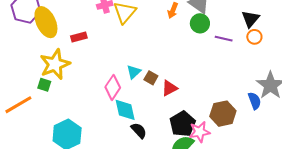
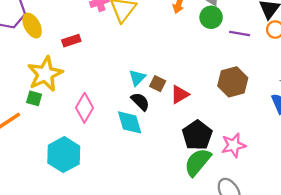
yellow ellipse: (46, 22) -> (32, 26), size x0.7
pink diamond: (113, 87) -> (84, 108), moved
brown hexagon: (223, 114) -> (233, 82), moved
black semicircle: (139, 131) -> (140, 101), moved
pink star: (199, 132) -> (234, 145), moved

